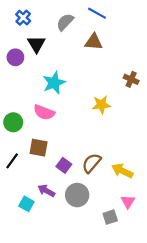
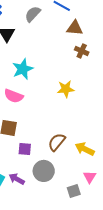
brown triangle: (94, 42) -> (75, 28), moved
brown cross: (131, 79) -> (82, 51), moved
purple square: (64, 165) -> (25, 149), moved, turned -32
purple arrow: (46, 191) -> (17, 179), moved

